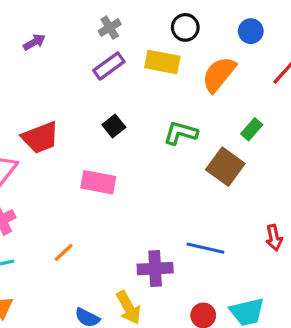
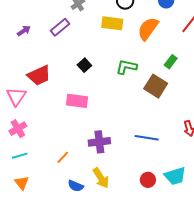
purple arrow: (34, 42) -> (24, 31), moved
purple rectangle: (109, 66) -> (60, 27), moved
orange line: (64, 253) -> (63, 157), moved
purple cross: (155, 269) -> (99, 142), moved

